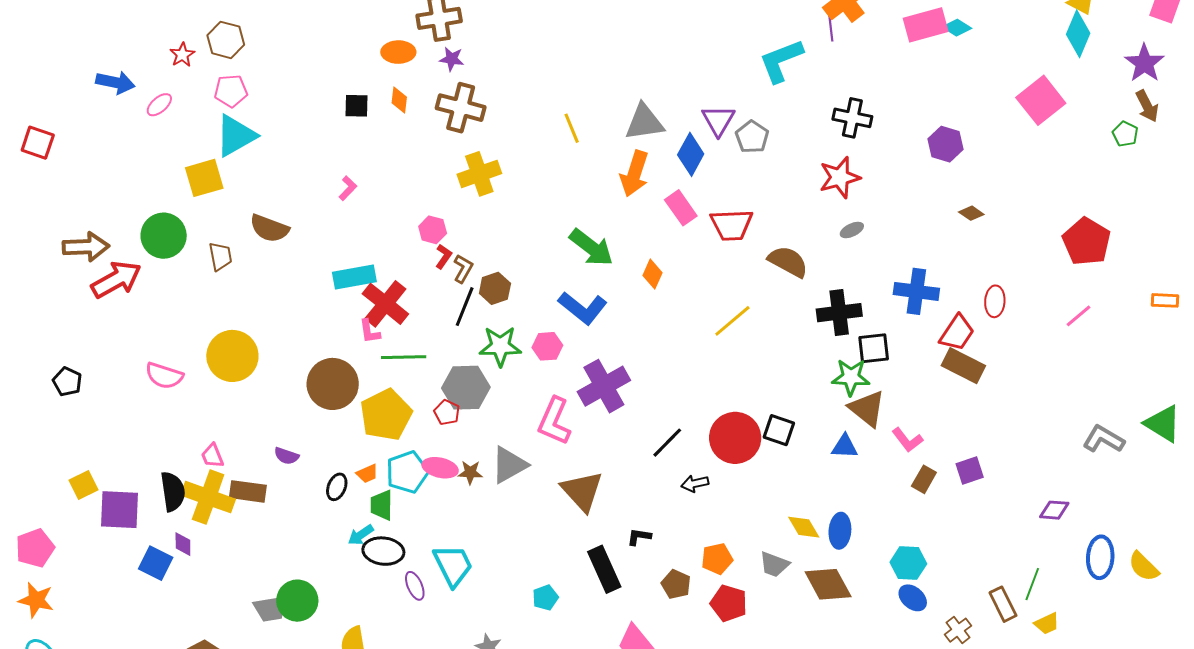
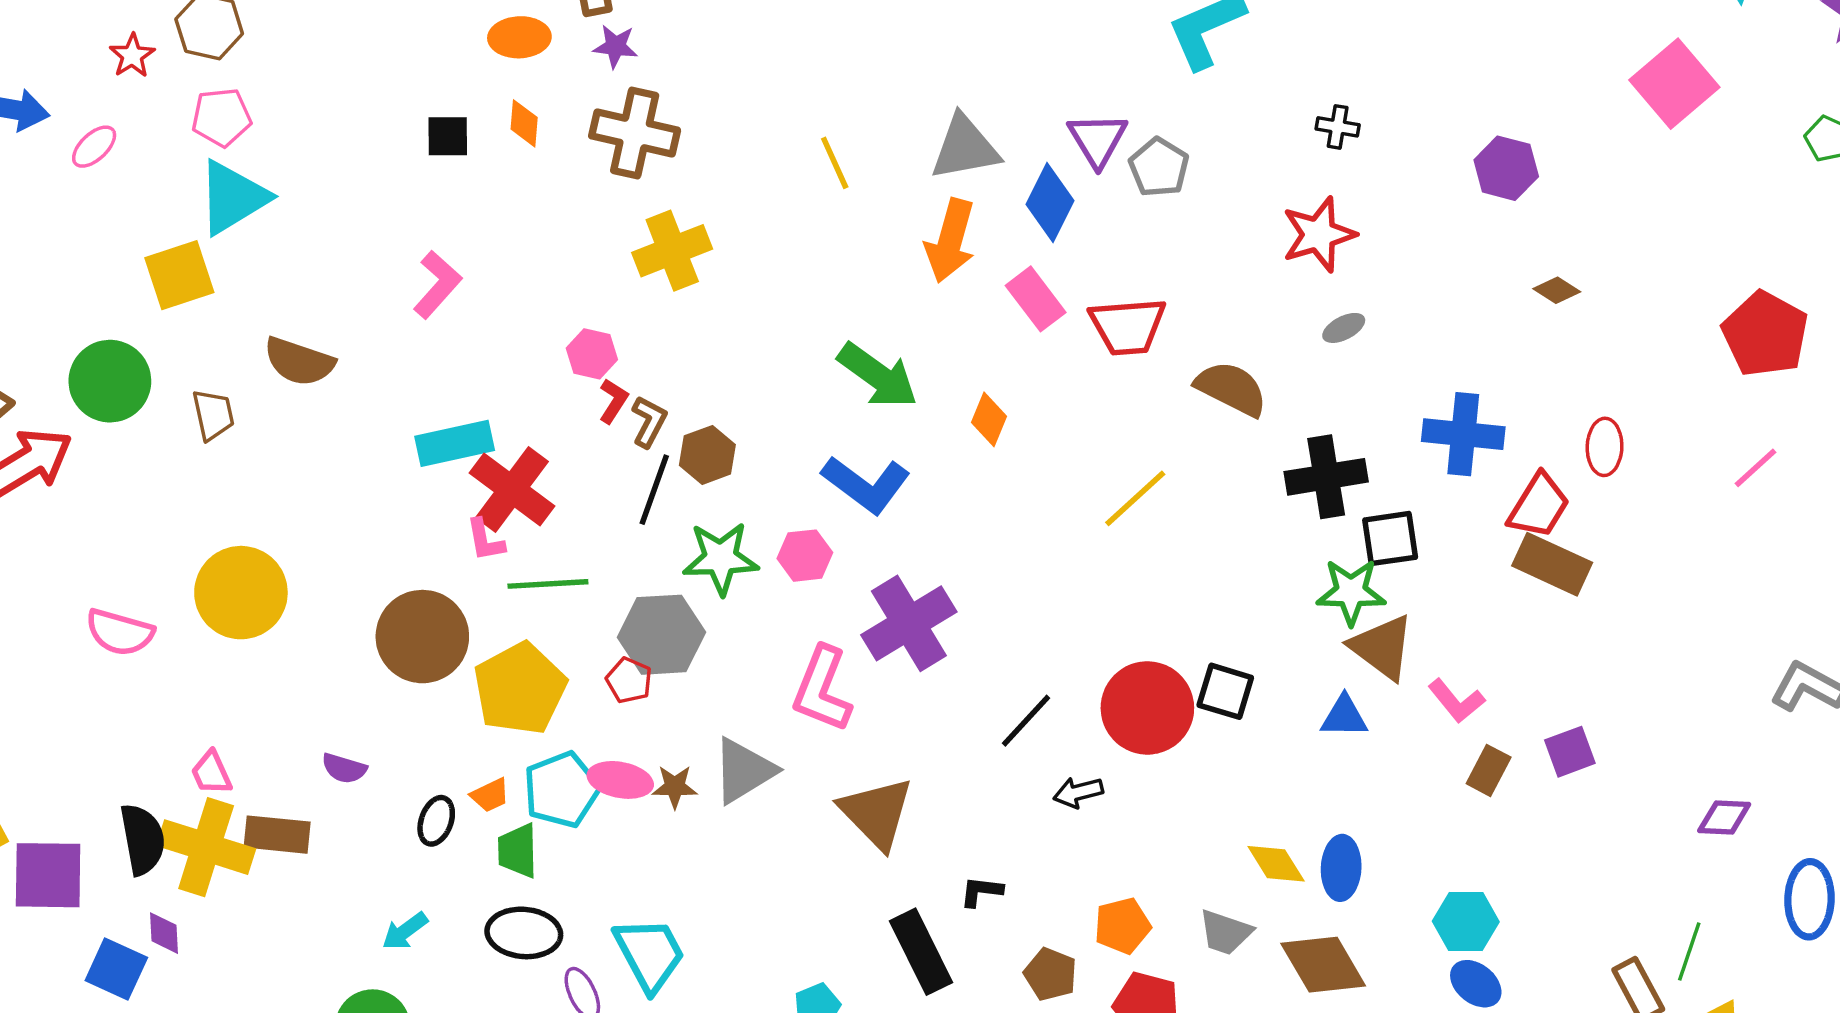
black cross: (852, 118) -> (1338, 127), size x0.6
pink L-shape: (348, 188) -> (437, 285), size x1.5
cyan arrow: (361, 535) -> (405, 931), moved

